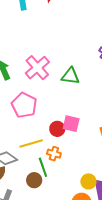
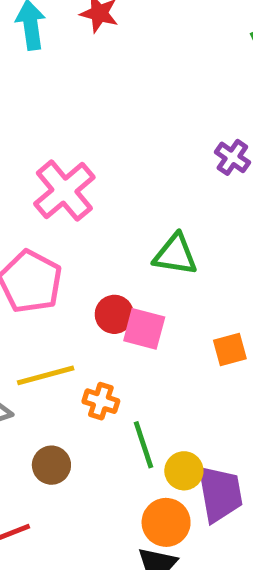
green triangle: (70, 76) -> (175, 255), moved
red circle: (57, 129) -> (114, 314), moved
green line: (43, 167) -> (144, 445), moved

